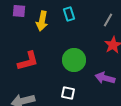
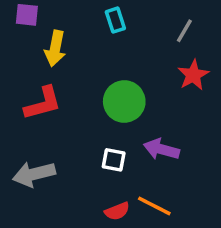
yellow arrow: (42, 21) -> (55, 48), moved
purple arrow: (105, 78) -> (161, 149), moved

